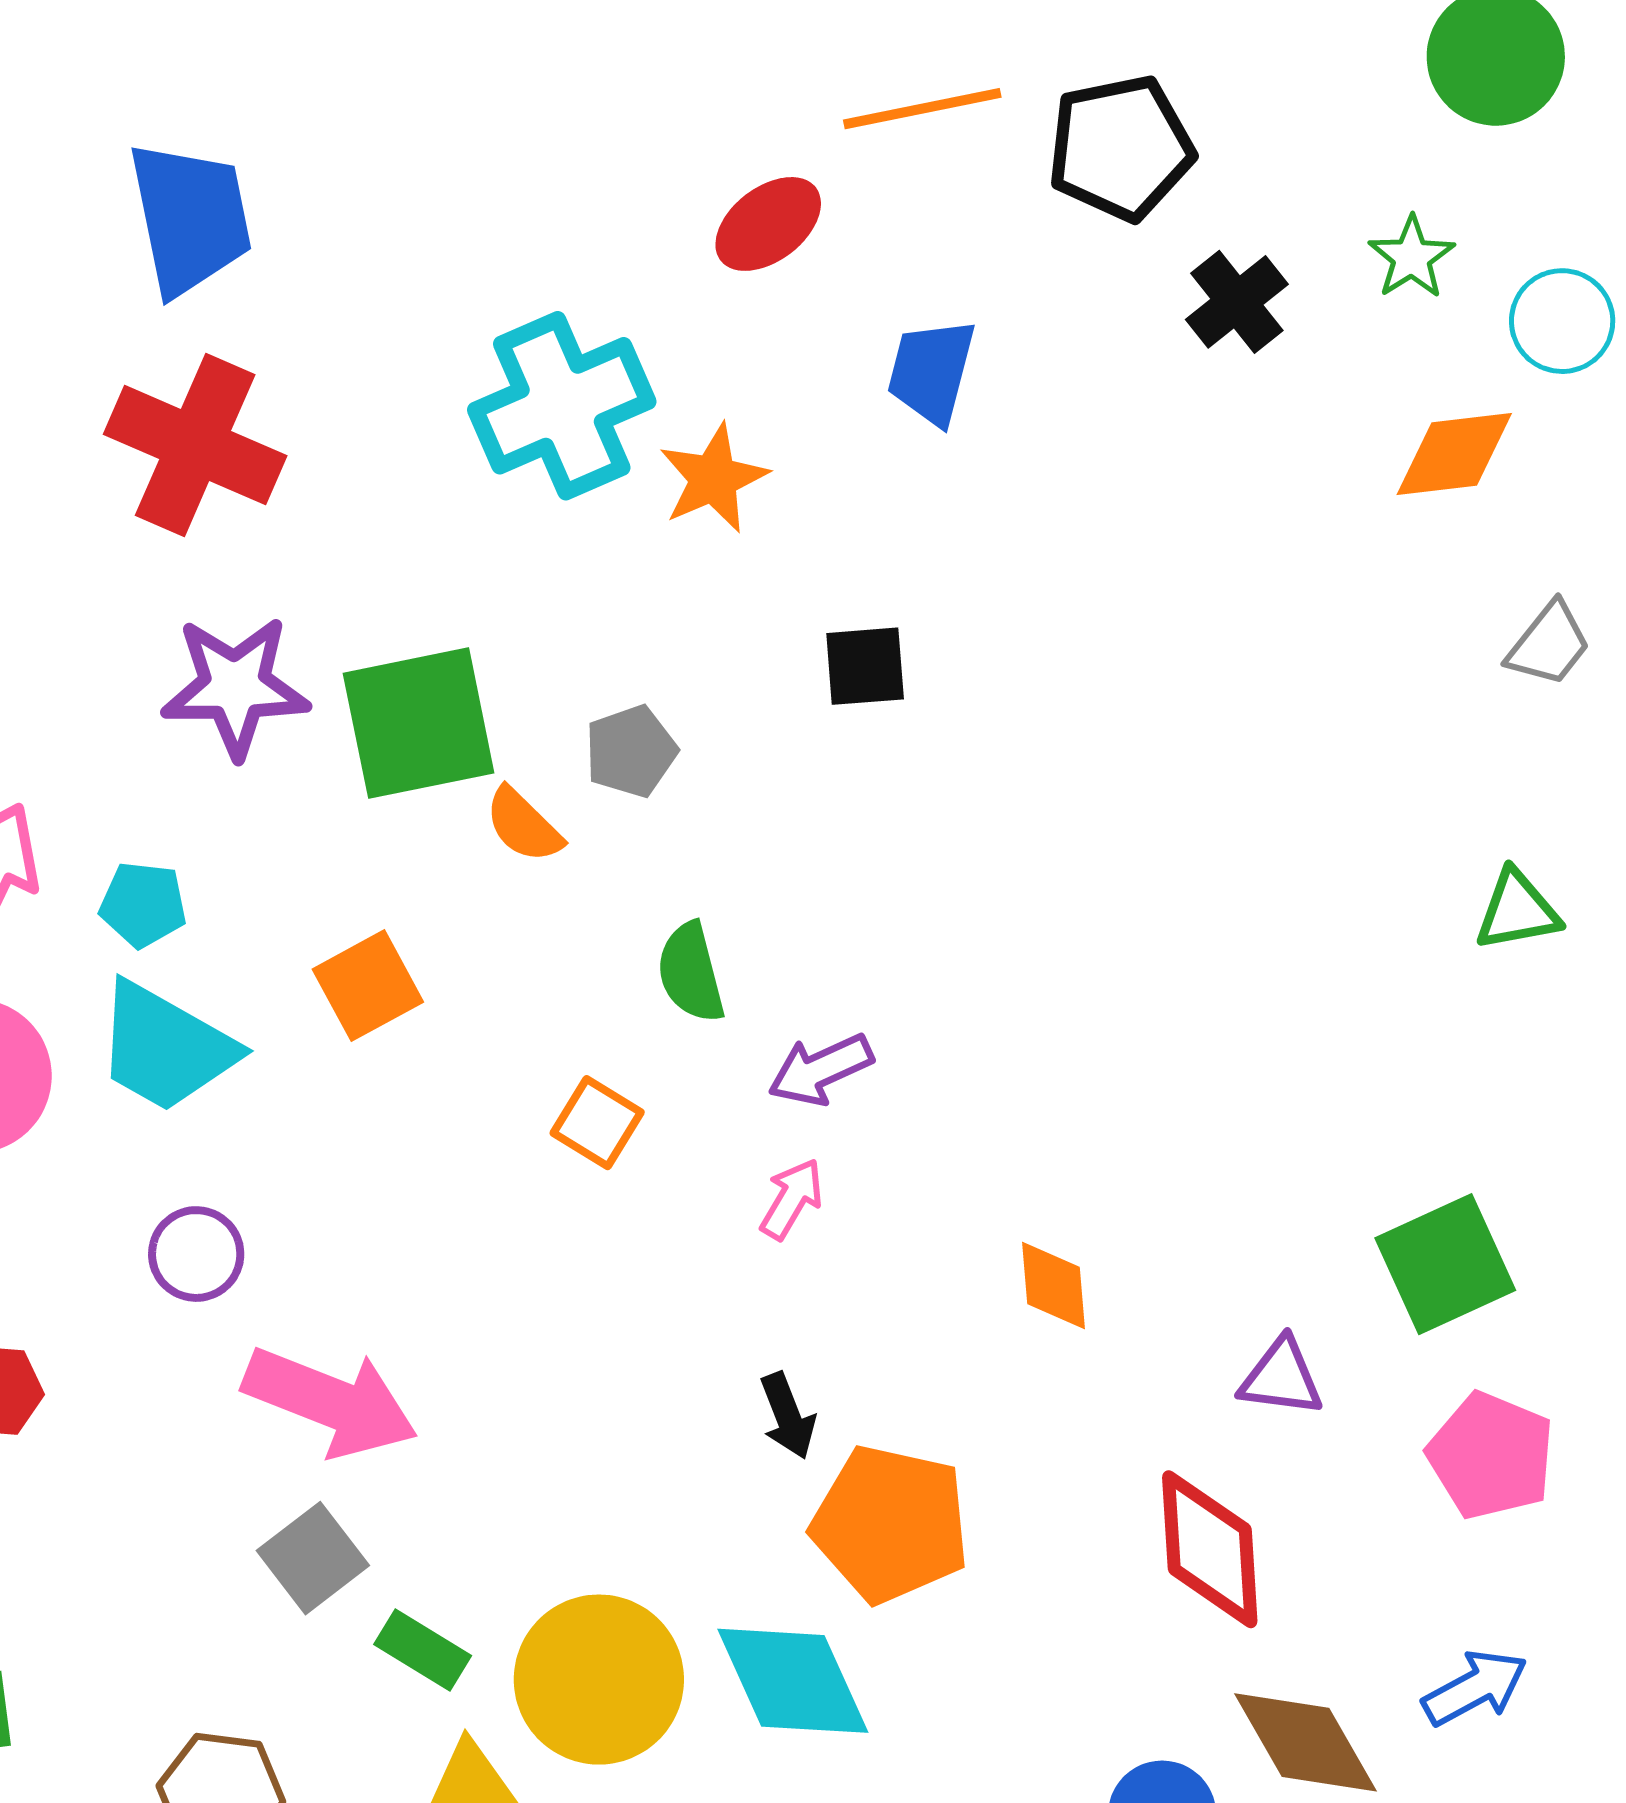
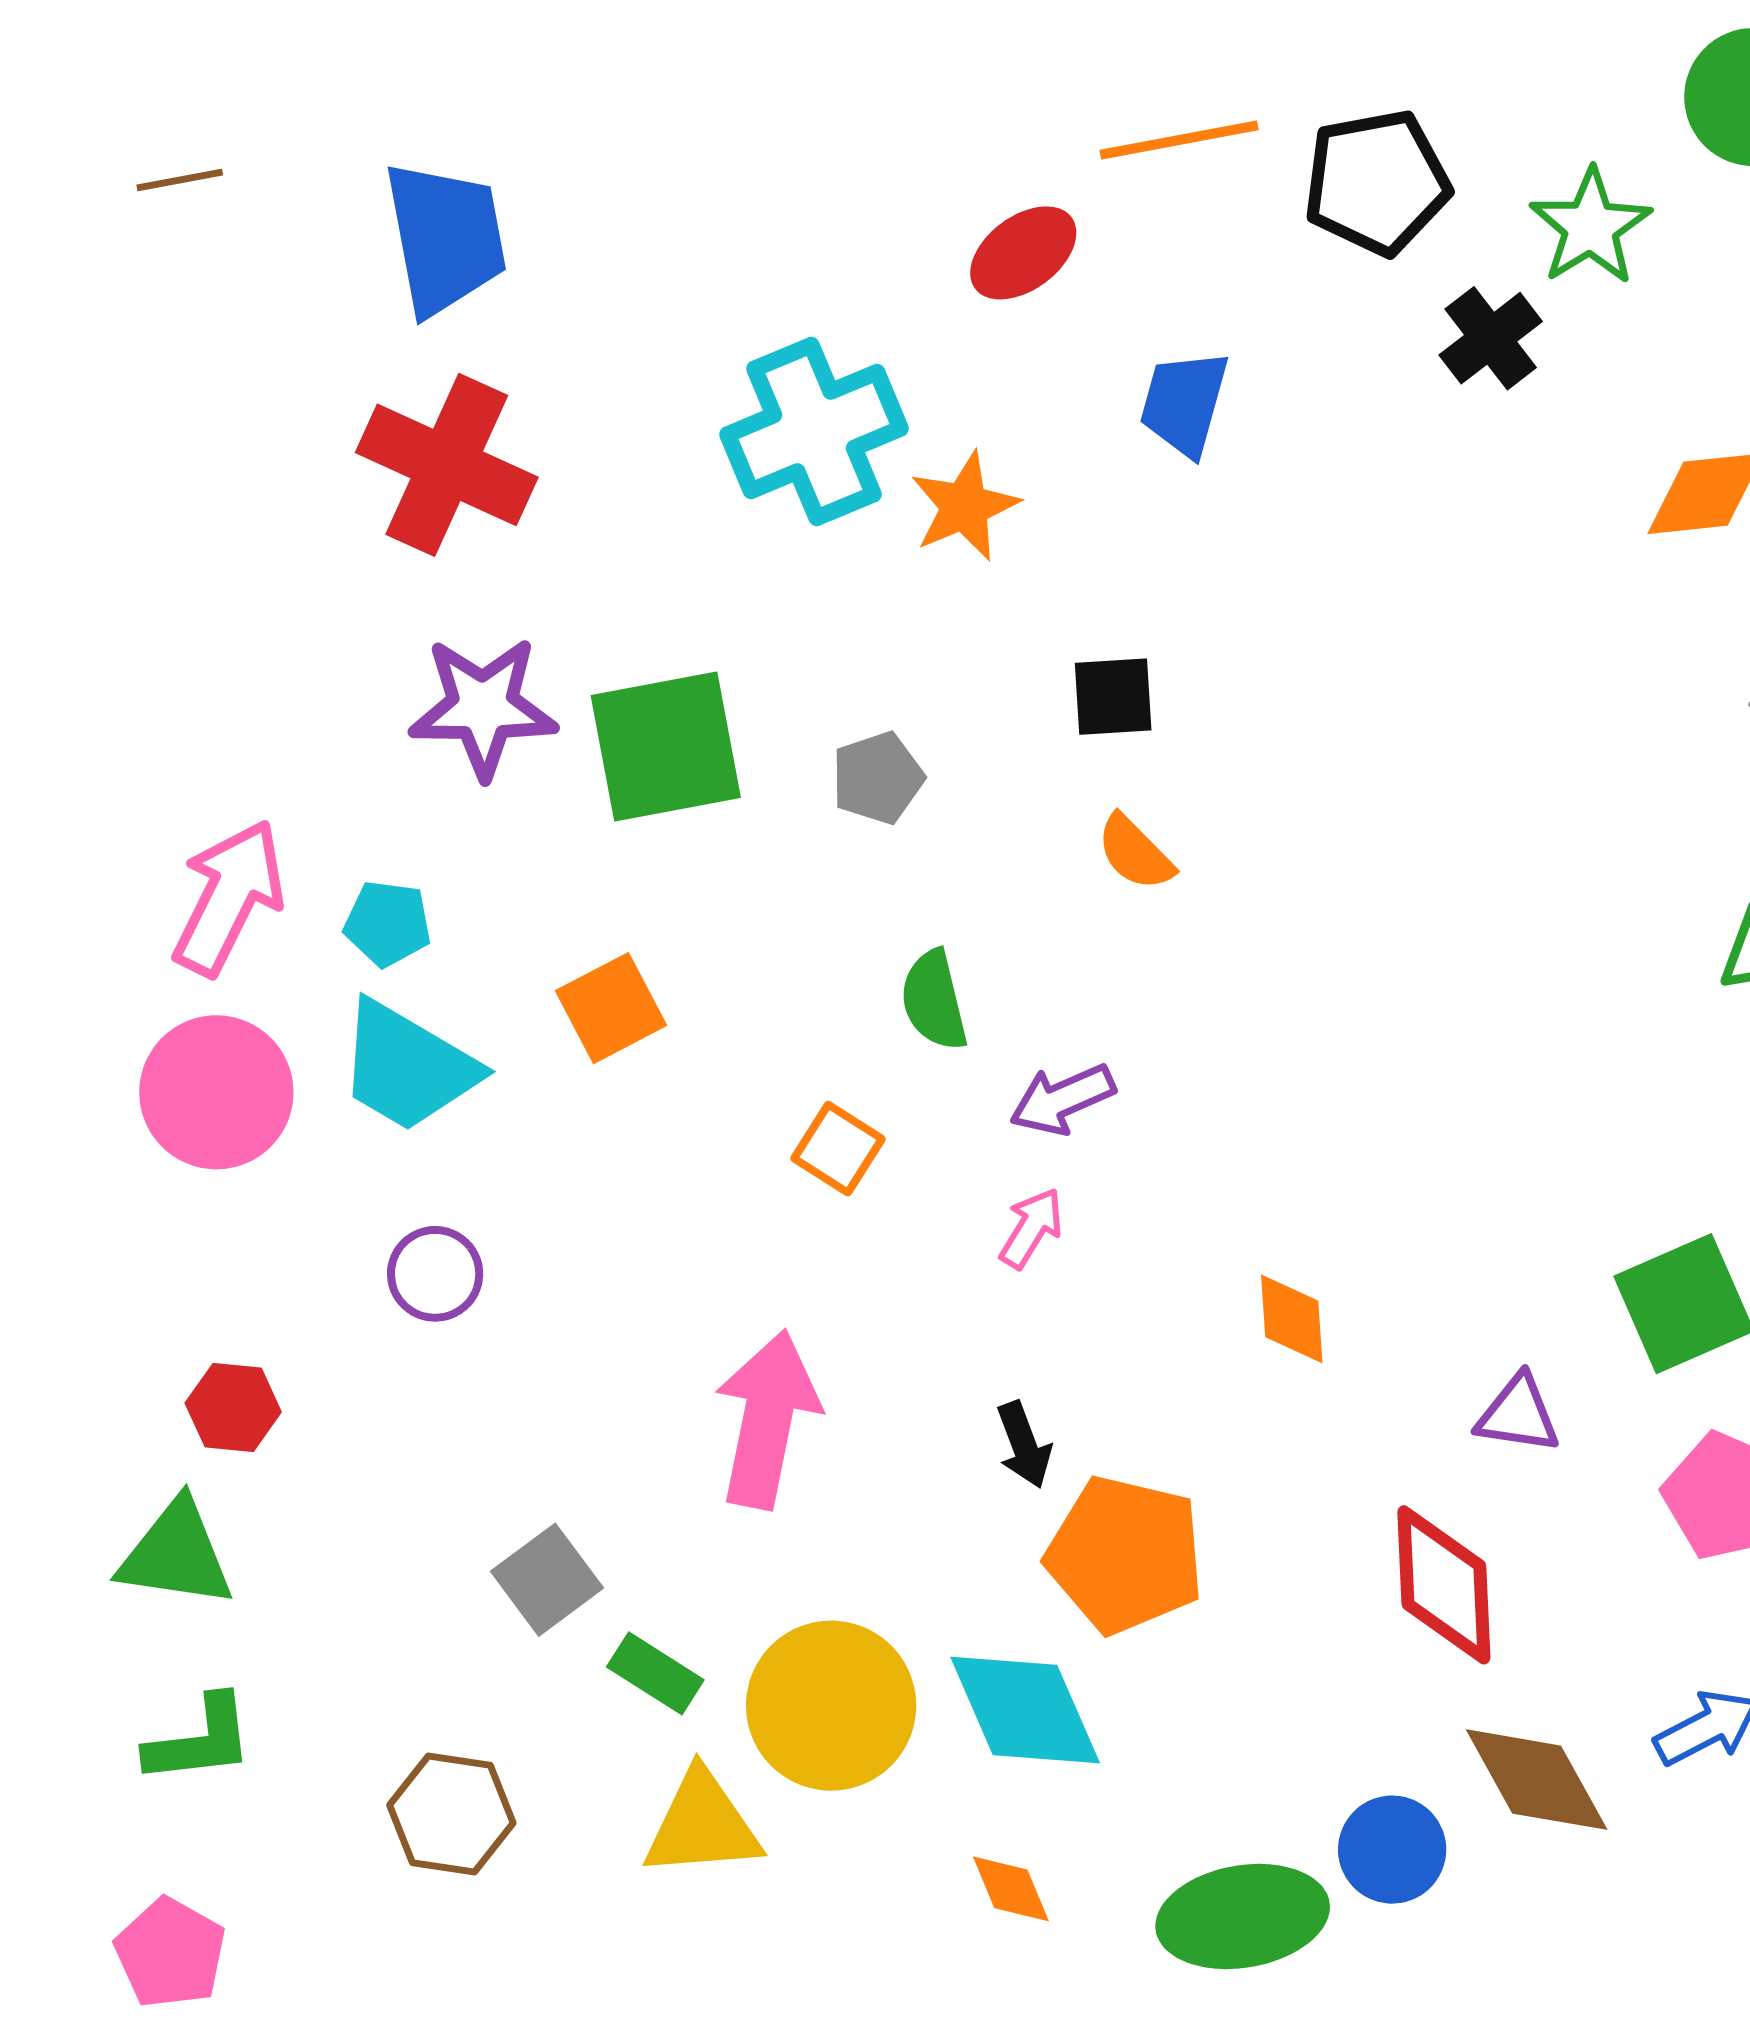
green star: (1412, 257) -> (1590, 227), moved, size x1.4
orange semicircle: (523, 825) -> (1135, 853), moved
pink arrow: (330, 1402) -> (767, 1419), moved, turned -101

